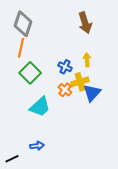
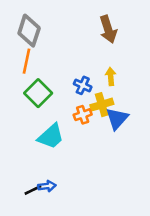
orange cross: (65, 90) -> (83, 115), turned 32
black line: (12, 159) -> (33, 190), moved

